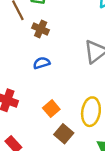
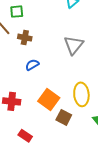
orange square: (51, 109) -> (49, 100), size x1.5

